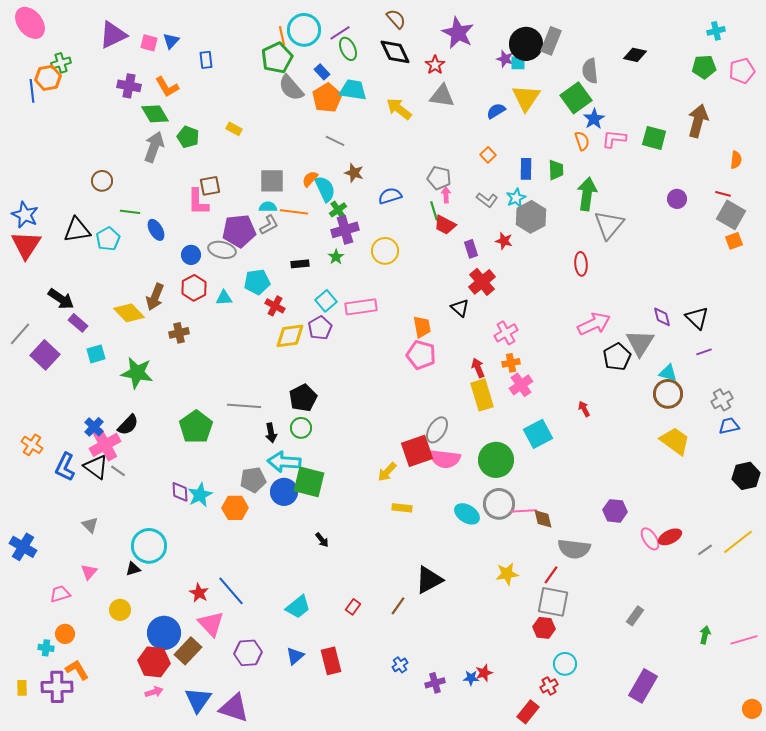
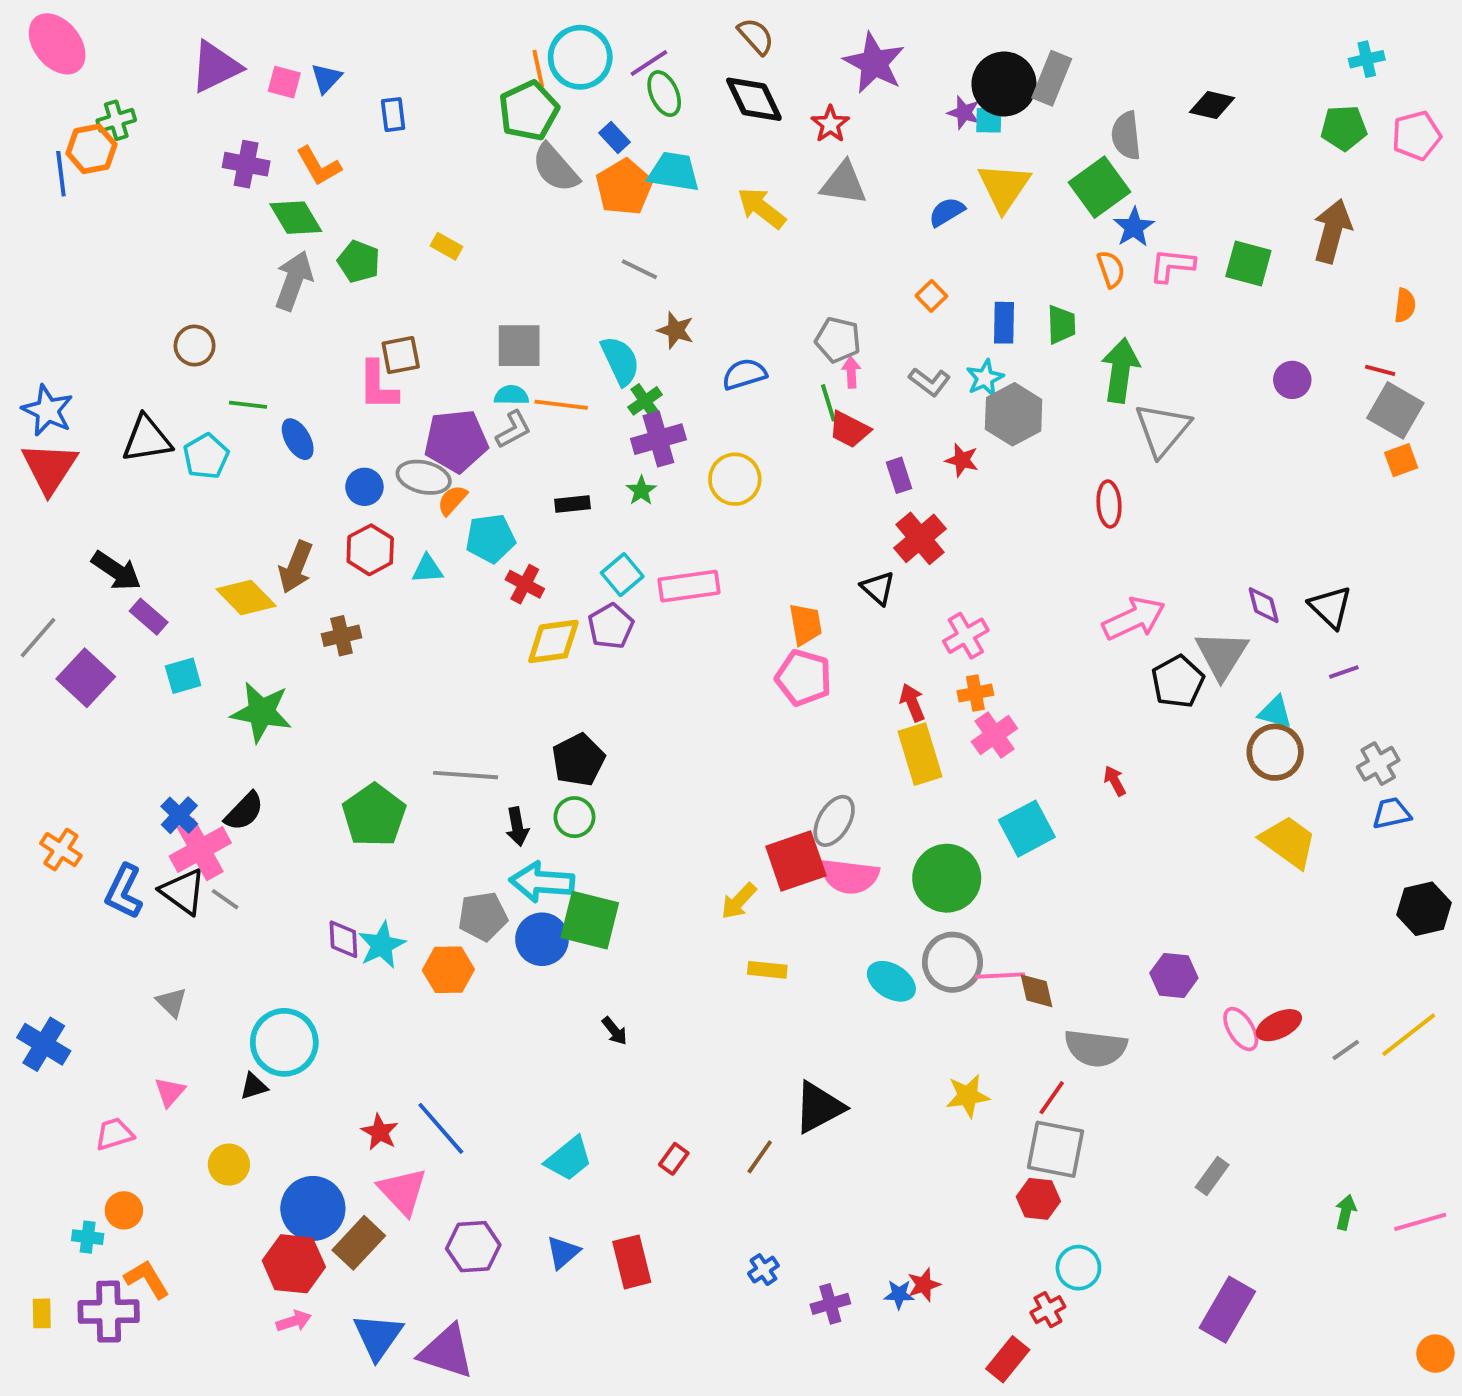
orange semicircle: (310, 179) -> (452, 500), moved

